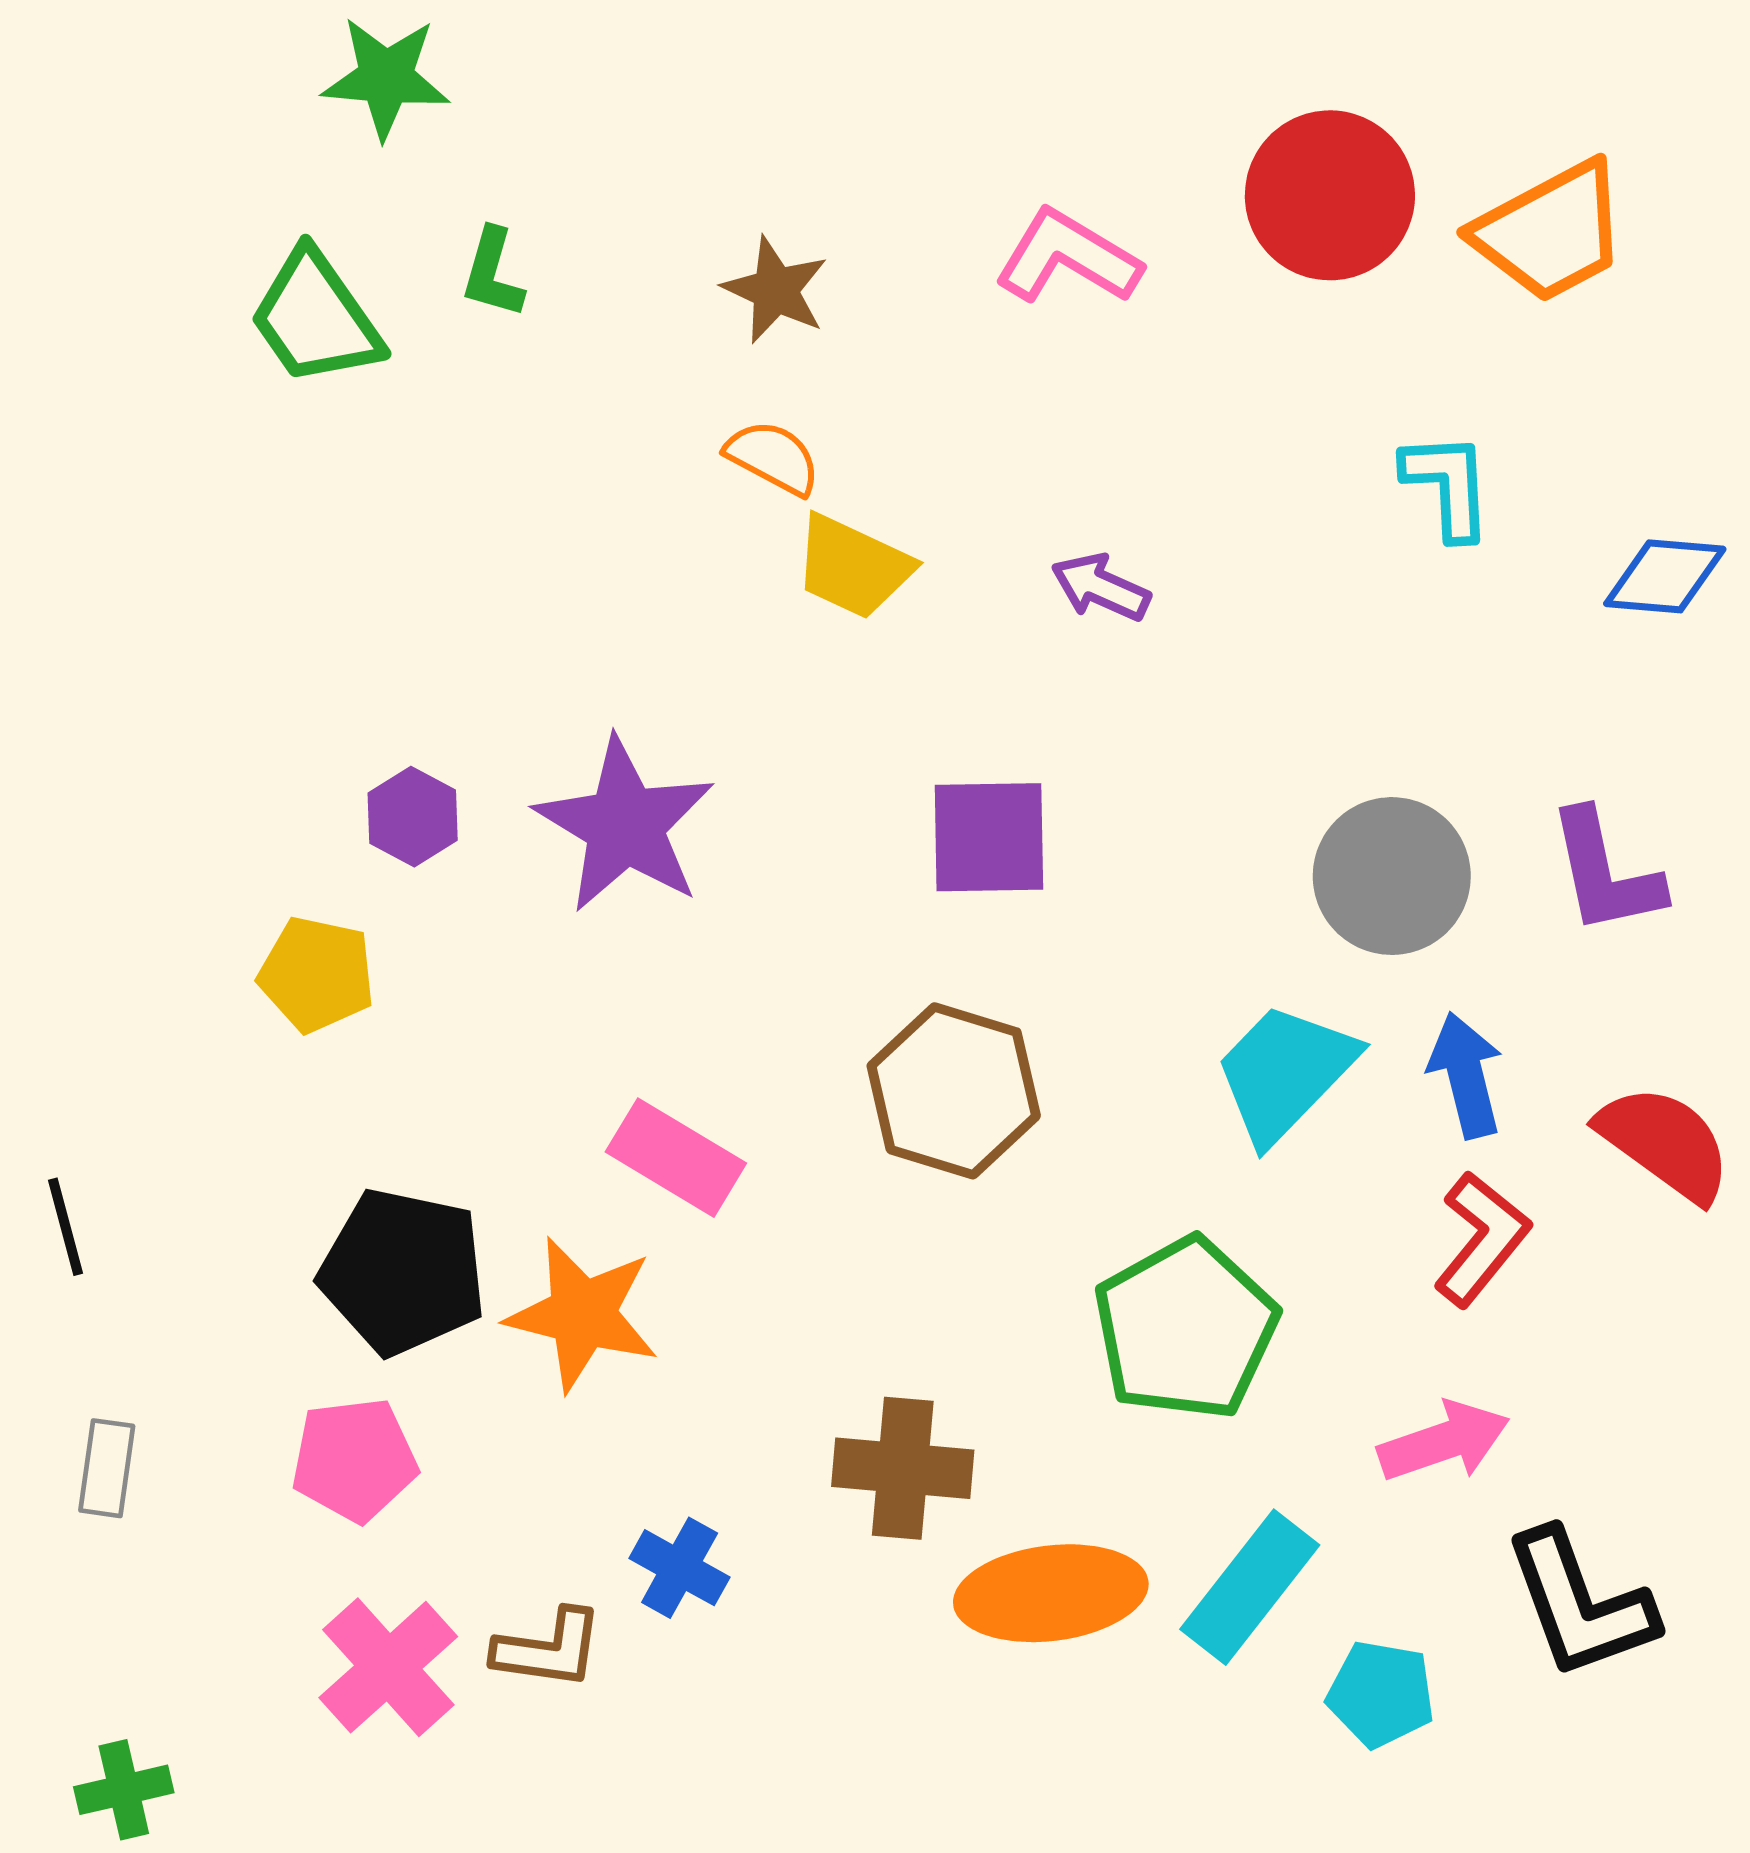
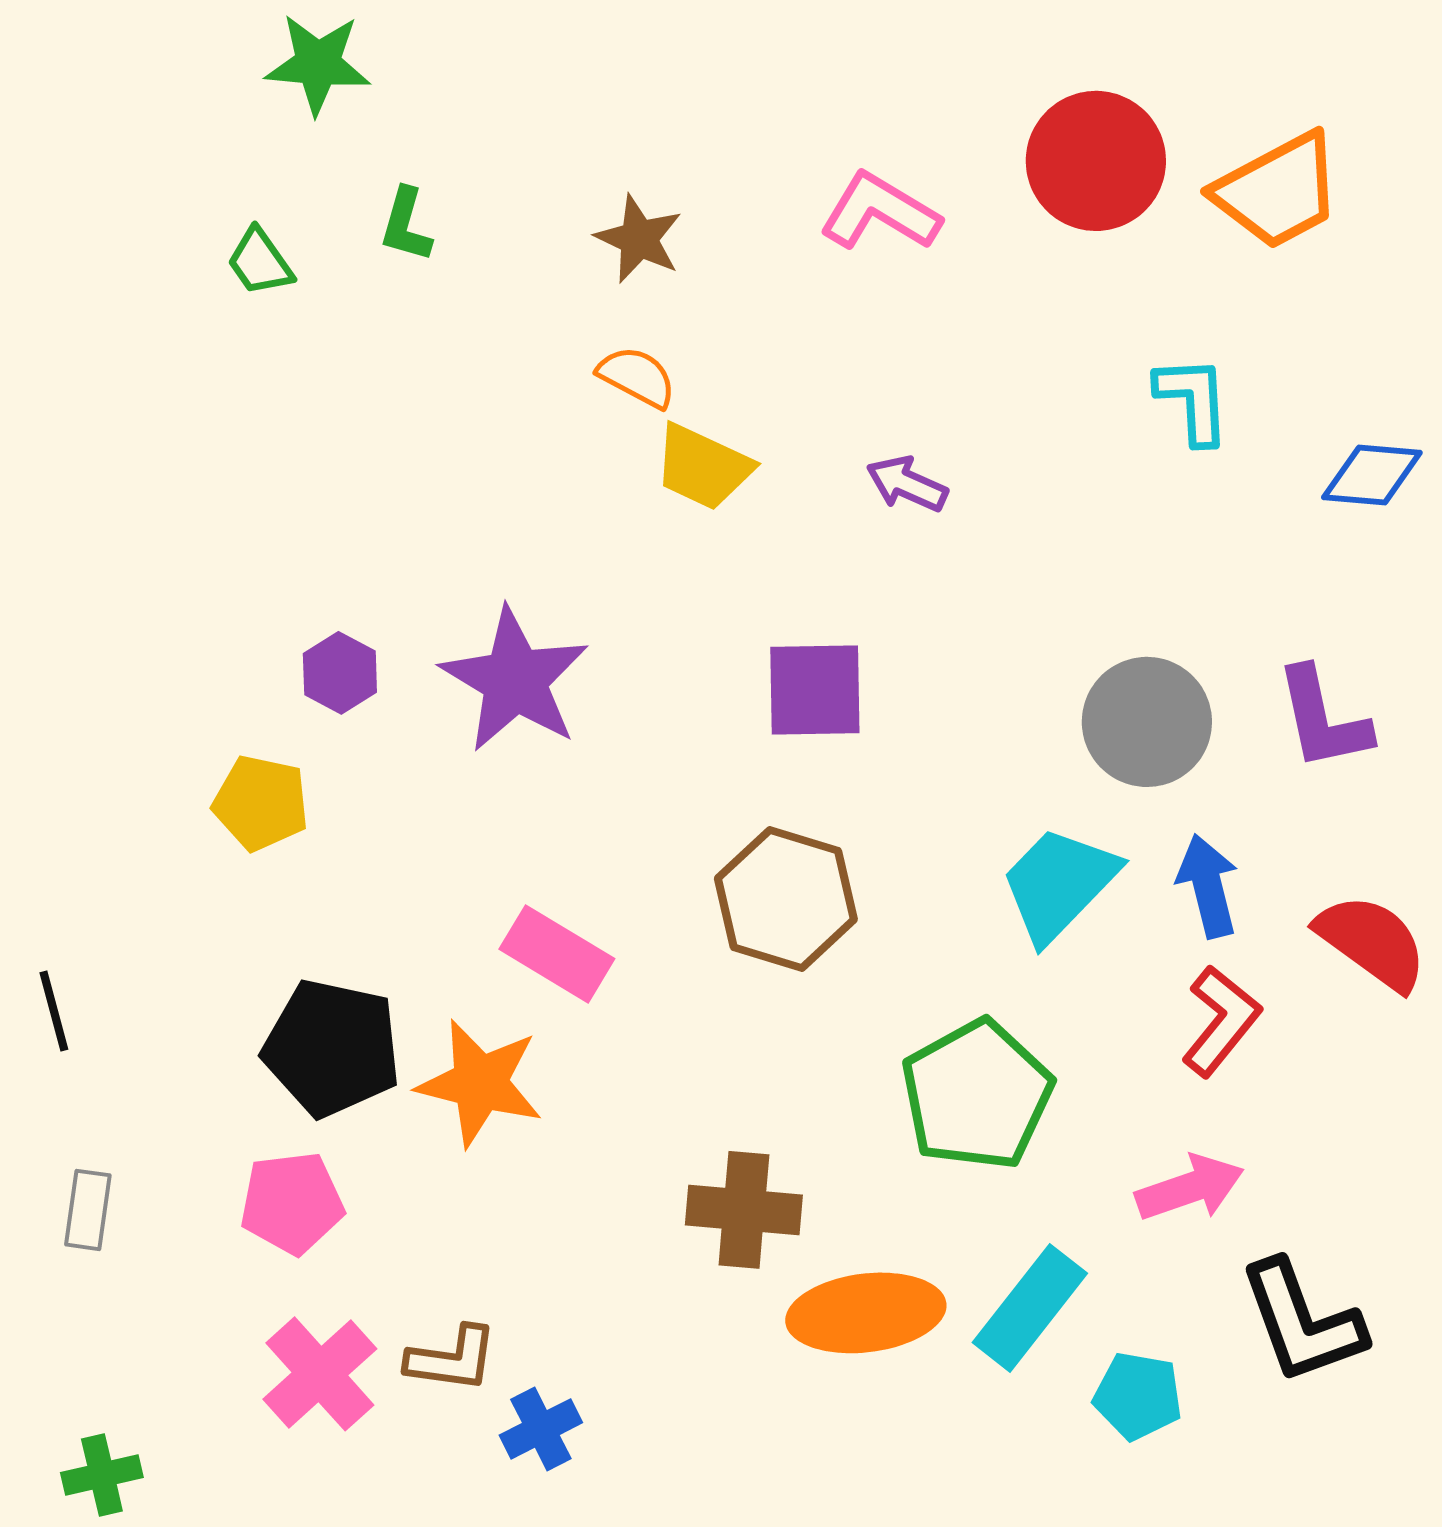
green trapezoid: (315, 318) -> (260, 262), size x0.6
blue cross: (680, 1568) -> (541, 1429), moved, turned 34

